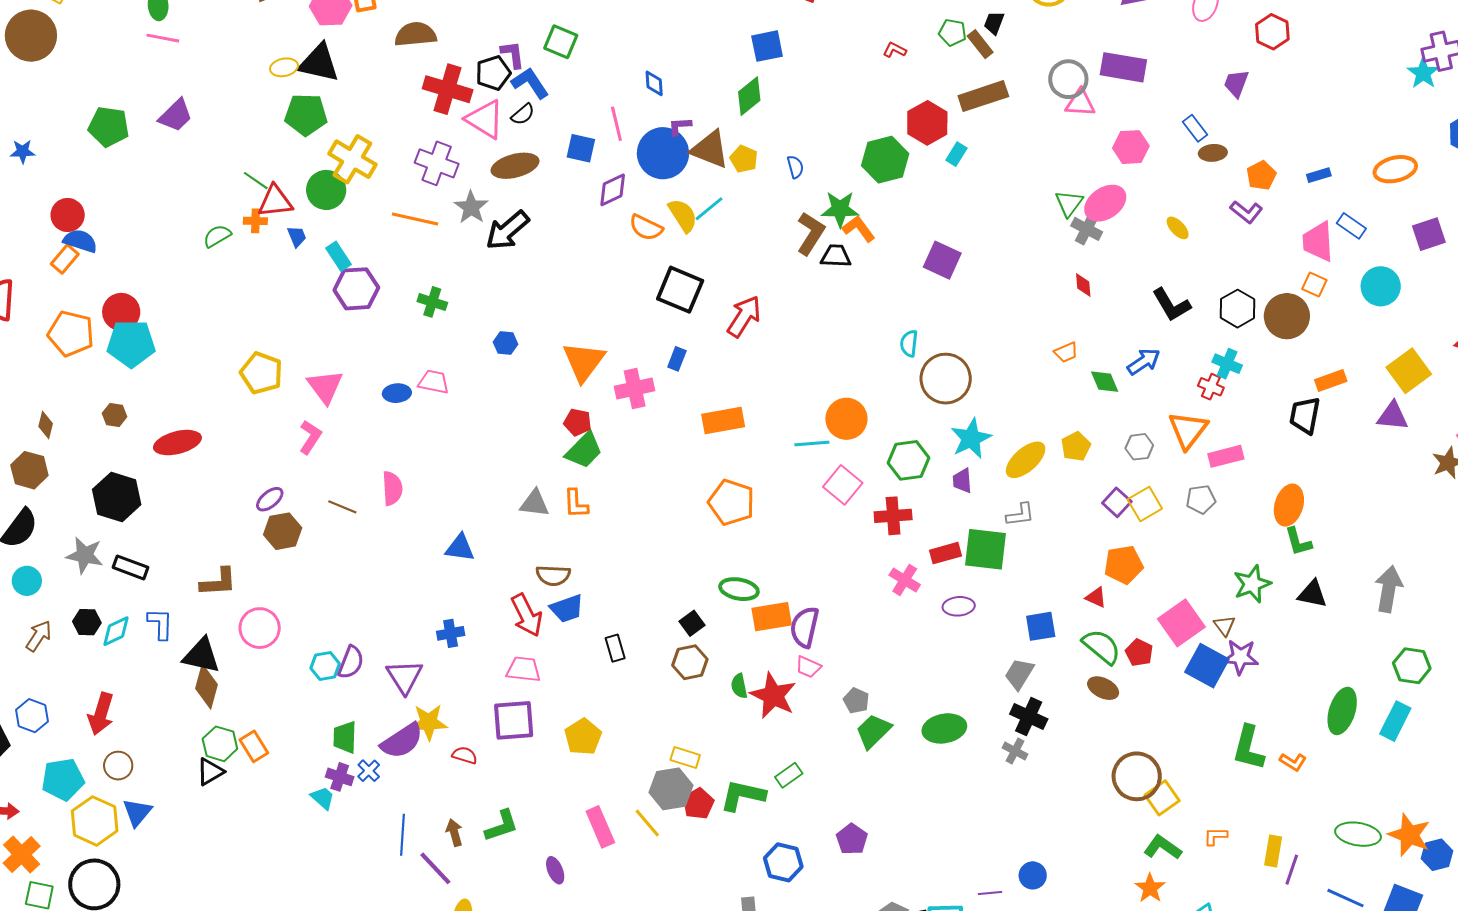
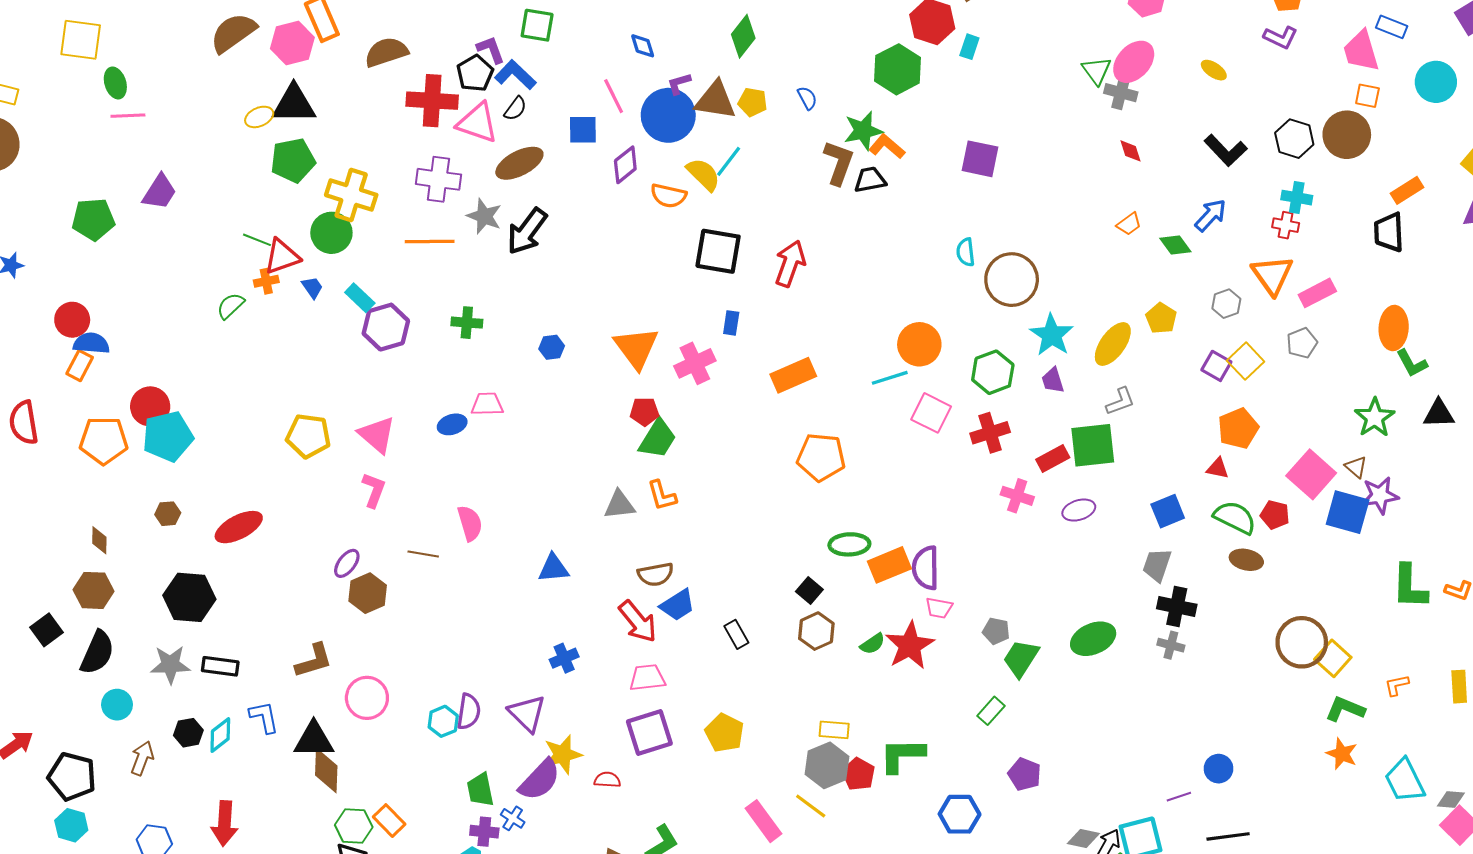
green semicircle: (739, 686) -> (873, 644), turned -100
red star: (773, 696) -> (910, 646), turned 30
green rectangle: (789, 775) -> (991, 711), moved

